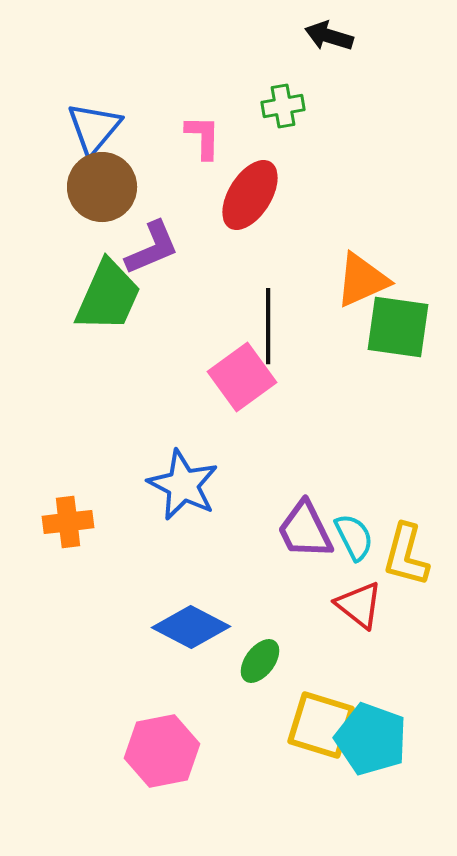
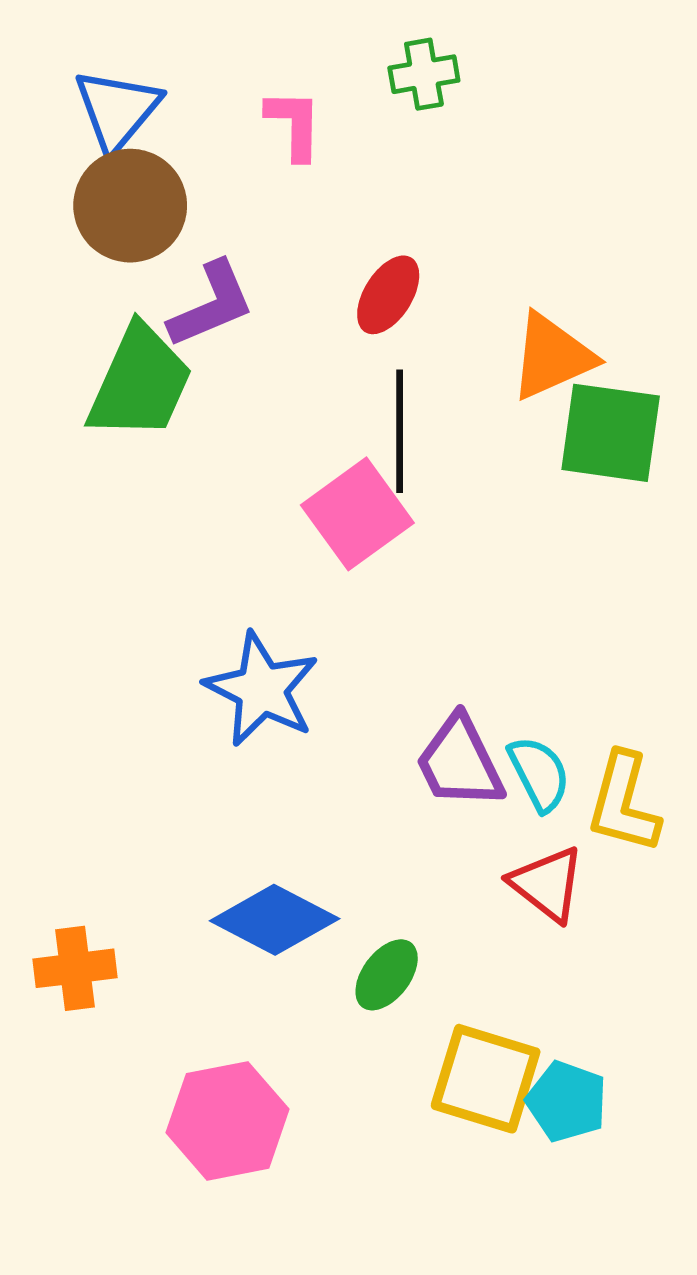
red ellipse: (250, 195) -> (388, 295), moved, size x0.7
orange cross: (68, 522) -> (75, 968), moved
cyan pentagon: (371, 739) -> (567, 1101), size x0.7

